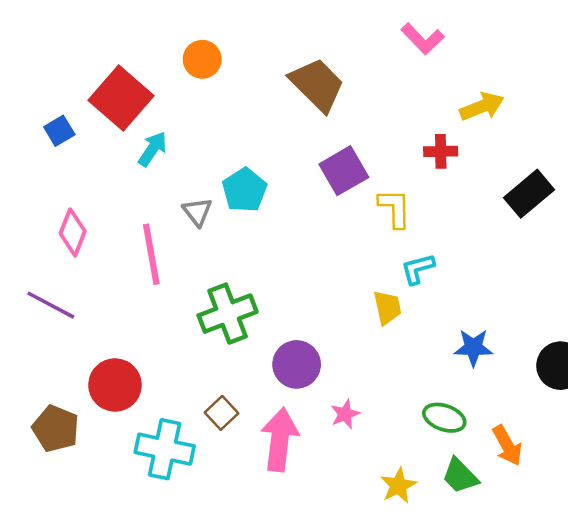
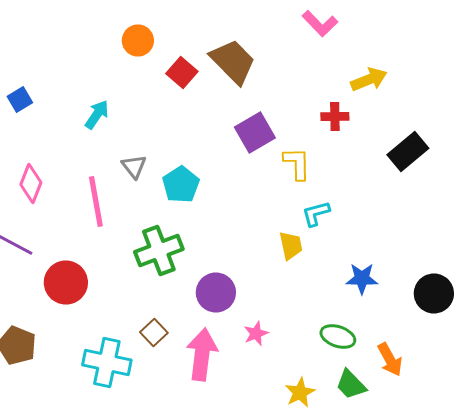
red square: (121, 98) -> (182, 72), moved, size x0.6
cyan pentagon: (245, 190) -> (181, 184), moved
red circle: (115, 385) -> (66, 282), moved

